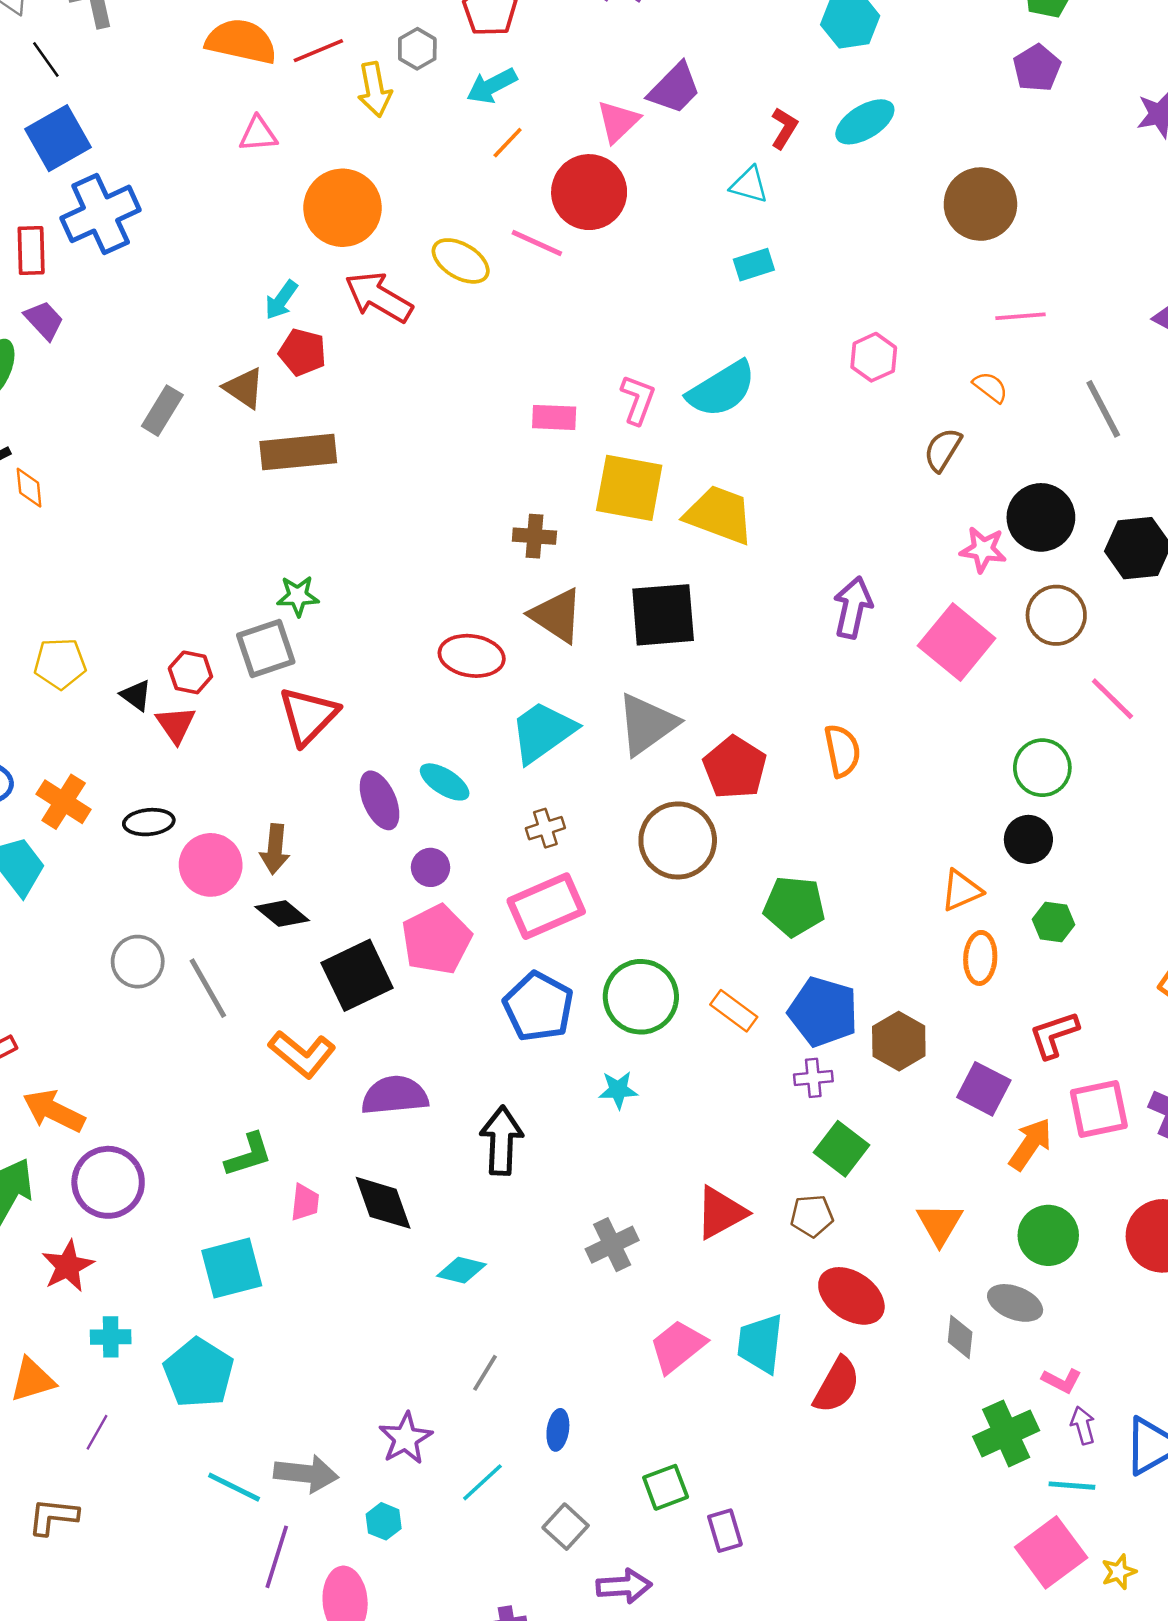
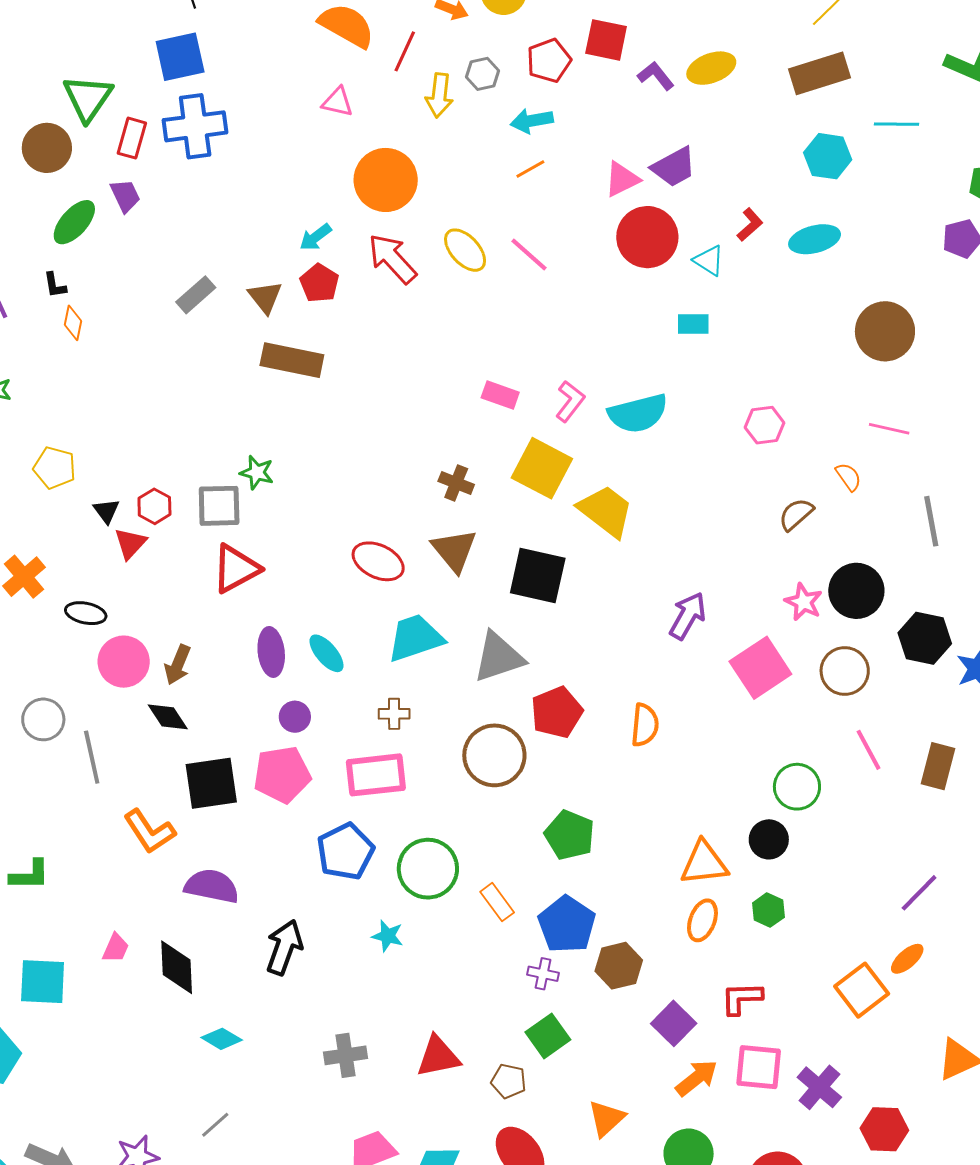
red line: (318, 51) -> (405, 51), turned -60
red circle: (589, 192) -> (647, 237), moved
orange triangle: (961, 890) -> (704, 863), size x1.4
green L-shape: (249, 1155) -> (30, 875), moved

